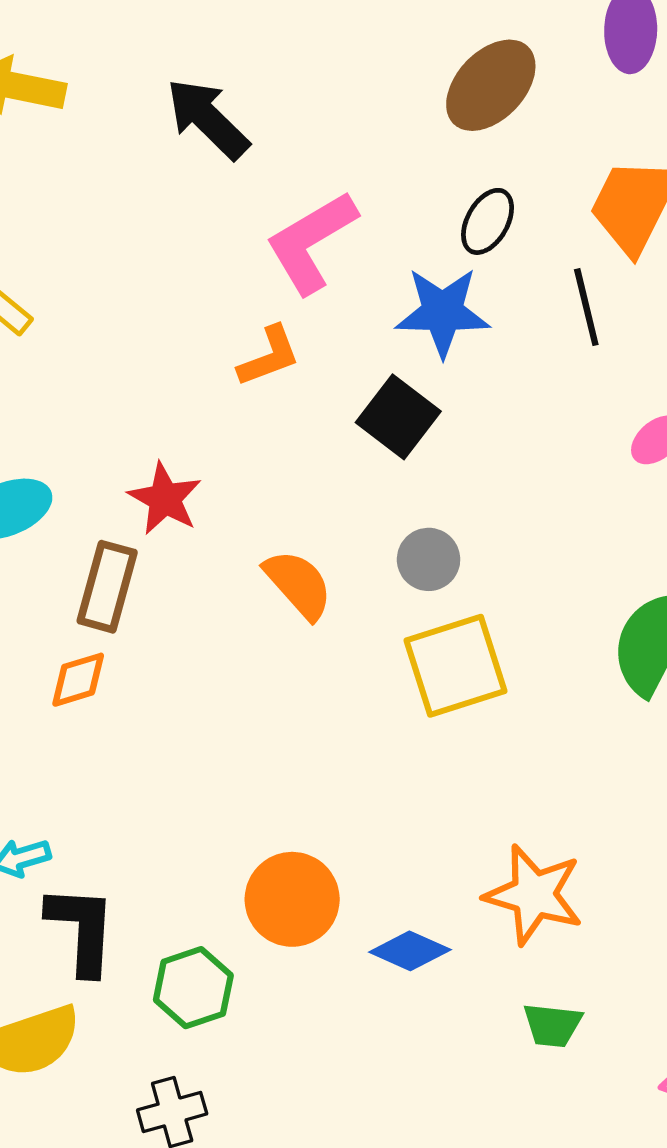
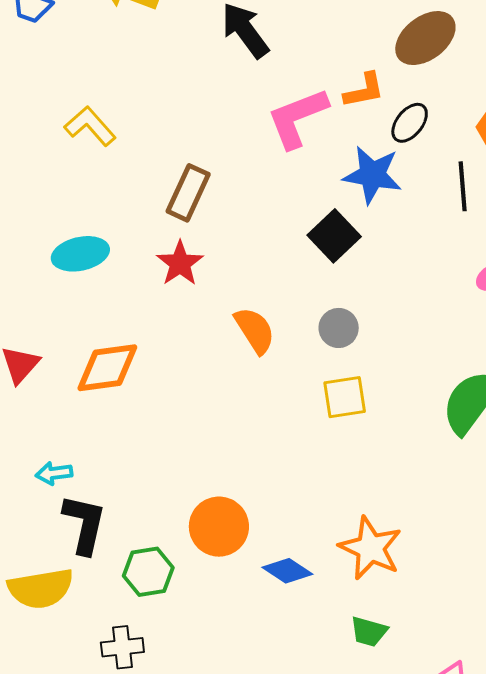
orange L-shape: (269, 356) -> (364, 90), moved
brown rectangle: (107, 587) -> (188, 193), moved
yellow square: (455, 666) -> (345, 397), size x0.7
orange diamond: (78, 680) -> (107, 368), size x1.6

